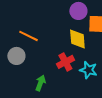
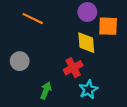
orange line: (28, 36) -> (33, 19), moved
cyan star: (88, 70) -> (88, 89), moved, turned 30

